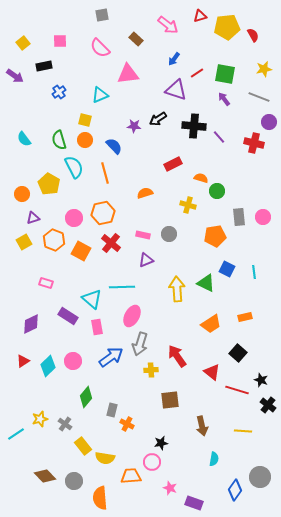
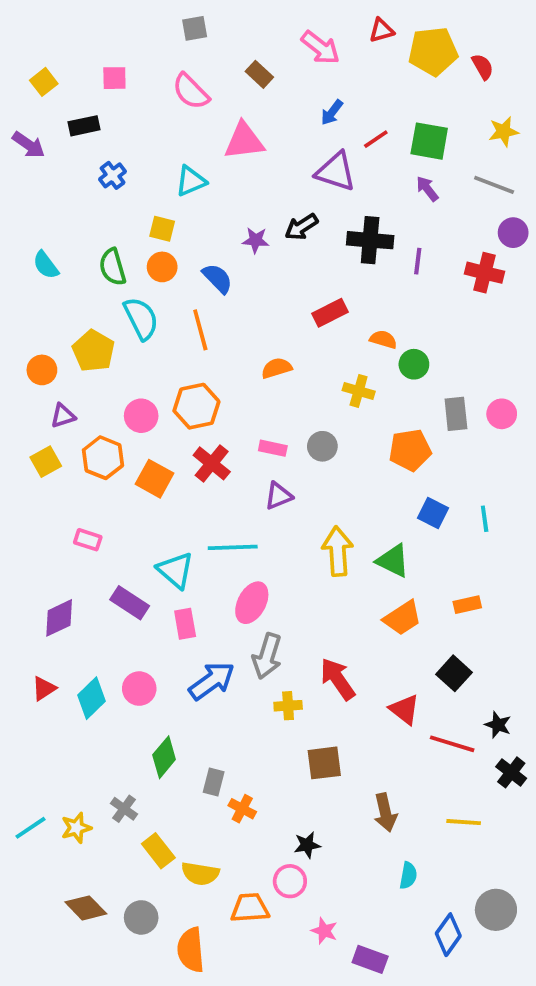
purple line: (219, 137) -> (418, 261), turned 48
green triangle: (206, 283) -> (393, 561), moved
yellow star: (40, 419) -> (76, 828), moved

